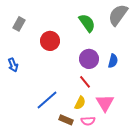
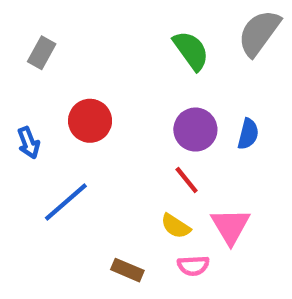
red circle: (50, 41) -> (90, 121), moved
blue line: (47, 100) -> (66, 202), moved
yellow semicircle: (80, 103) -> (176, 226), turned 96
brown rectangle: (66, 120) -> (127, 270), moved

